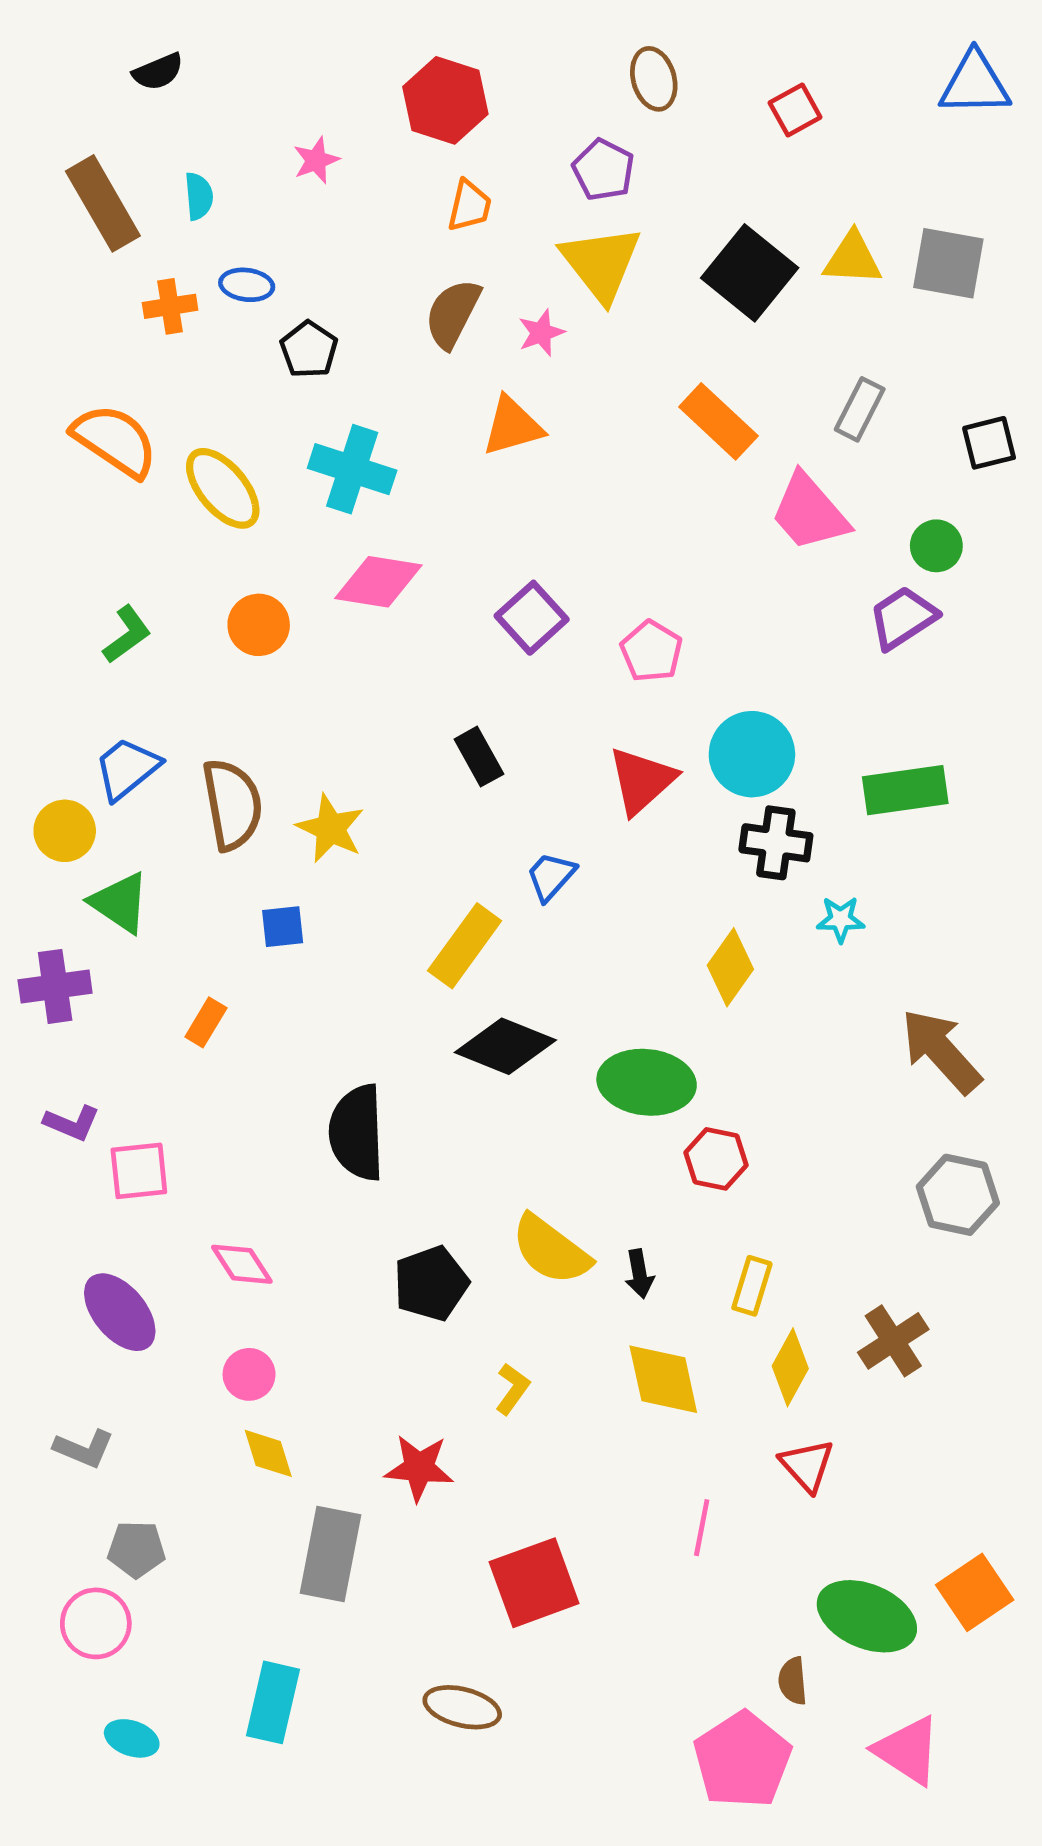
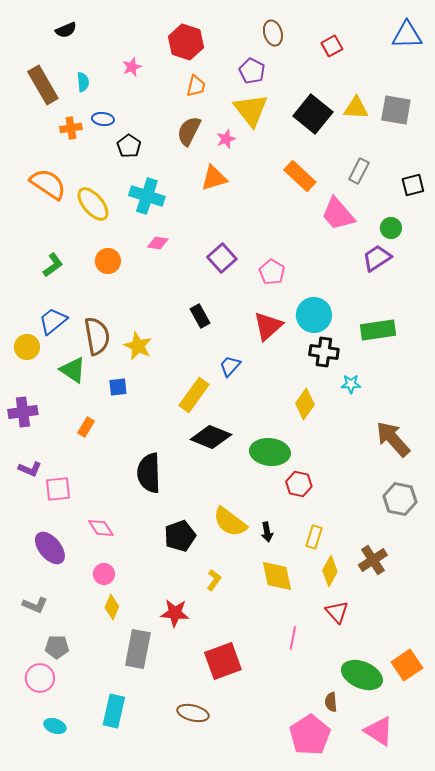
pink diamond: (378, 582) -> (158, 243), size x0.6
green triangle: (120, 903) -> (73, 370), moved
yellow diamond: (268, 1453) -> (112, 607), turned 40

